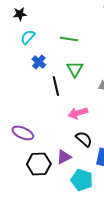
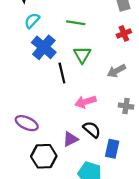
blue cross: (39, 62) -> (44, 47), size x1.6
purple triangle: (64, 157) -> (70, 139), moved

